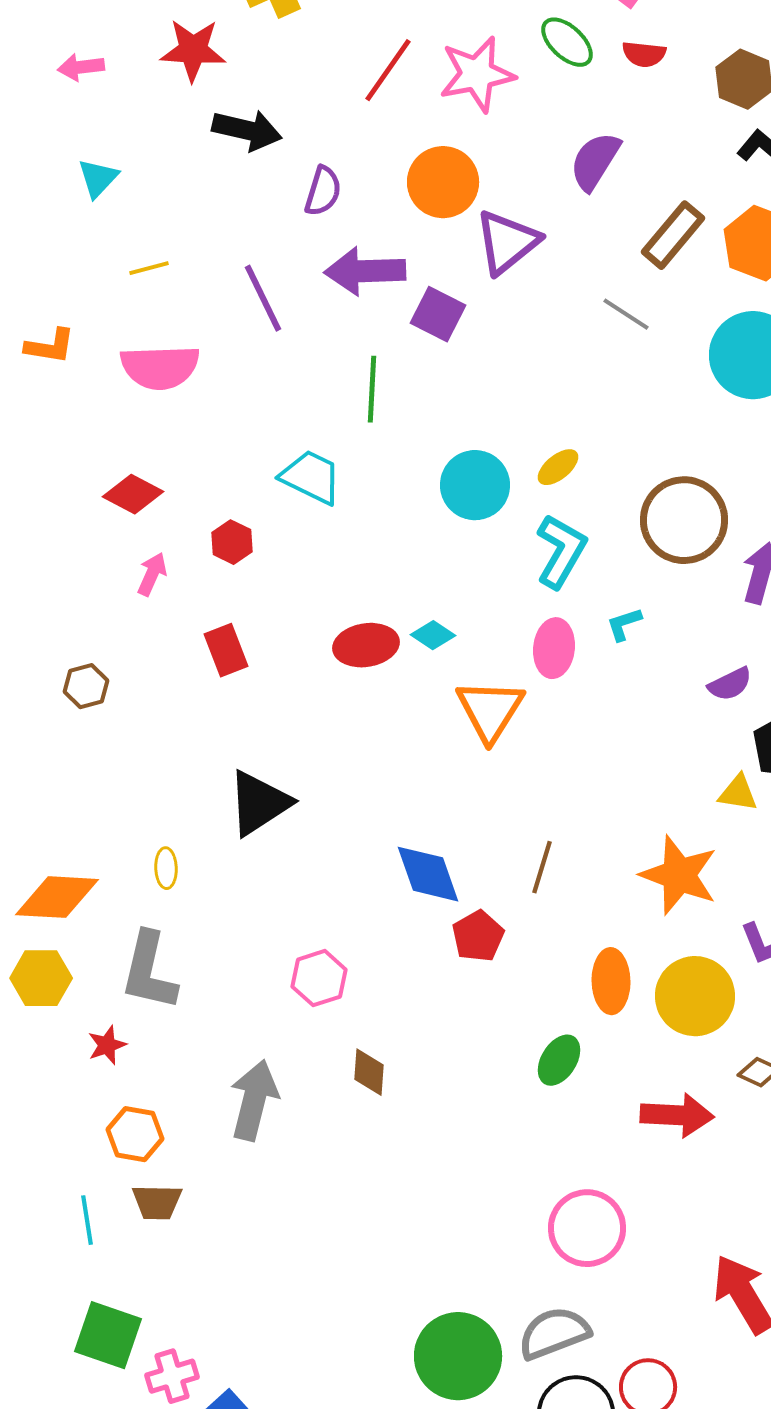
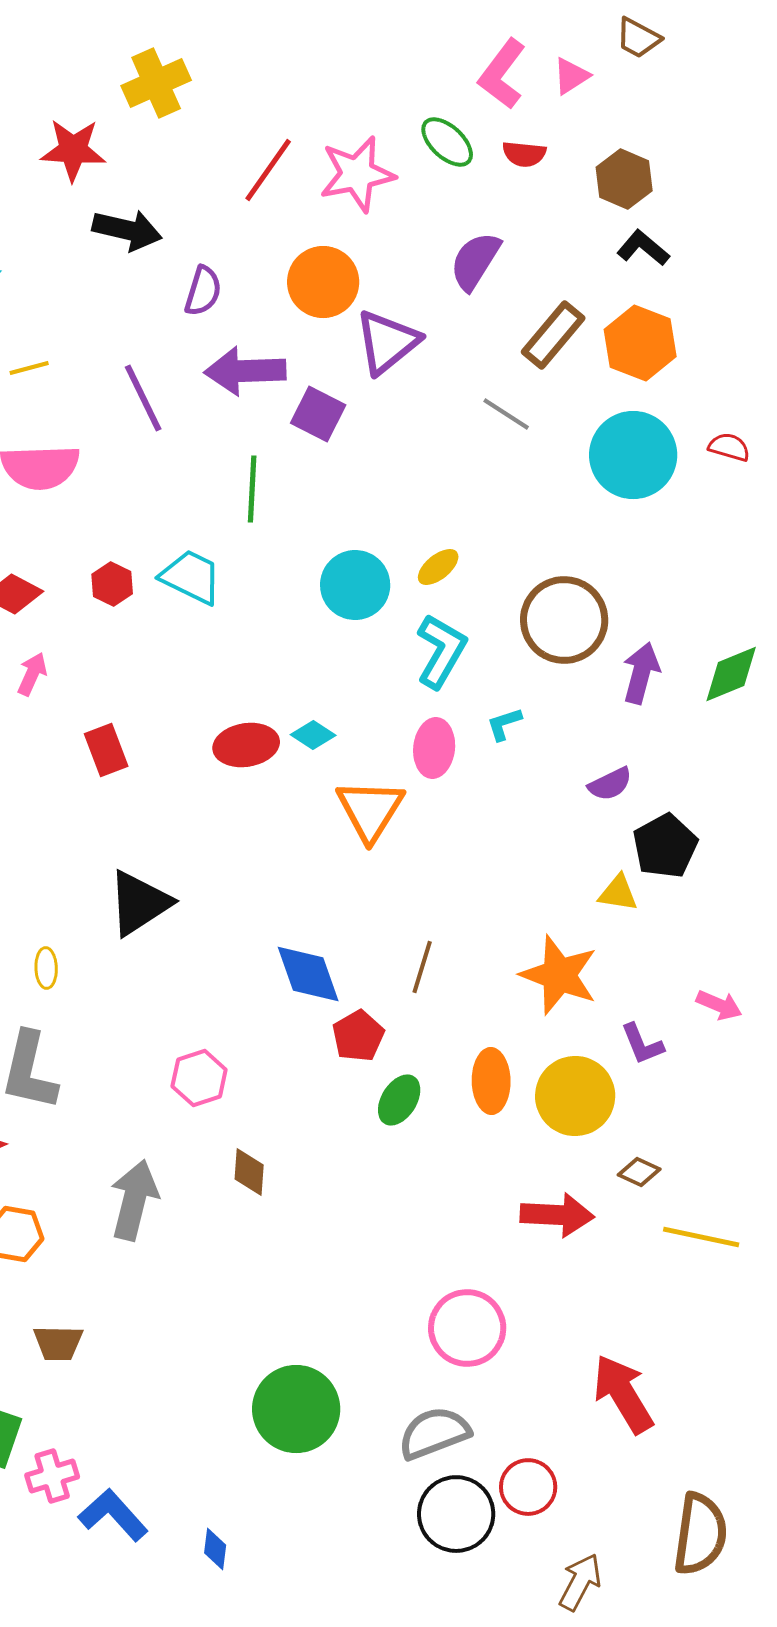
red hexagon: (232, 542) -> (112, 584), moved
green ellipse: (559, 1060) -> (399, 1100), moved
brown trapezoid: (157, 1202) -> (58, 1343), moved
green circle: (458, 1356) -> (296, 1409), moved

